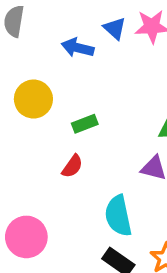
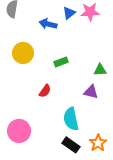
blue triangle: (115, 28) -> (69, 13), turned 40
green rectangle: (85, 124) -> (61, 62), moved

